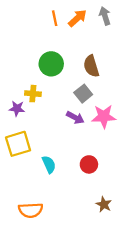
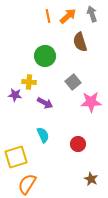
brown semicircle: (91, 66) -> (80, 42), moved
purple arrow: (75, 118) -> (45, 103), moved
yellow square: (18, 144) -> (16, 157), moved
cyan semicircle: (49, 164) -> (43, 135), moved
orange semicircle: (31, 210) -> (27, 184), turned 125

